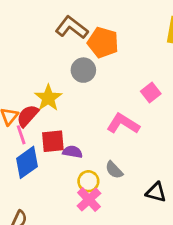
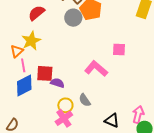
gray circle: (83, 70) -> (73, 18), moved
pink square: (151, 92) -> (119, 50), turned 32
yellow star: (48, 98) -> (31, 41), moved
red semicircle: (28, 116) -> (36, 13), moved

